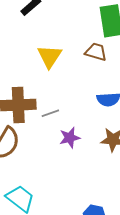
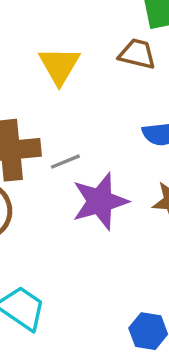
purple star: (70, 138) -> (100, 201), size x1.6

